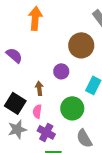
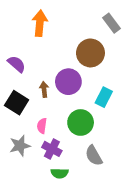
purple circle: (61, 71) -> (68, 82), size x1.5
brown arrow: (39, 88) -> (44, 89), moved
black square: (15, 103) -> (17, 103), moved

